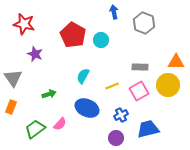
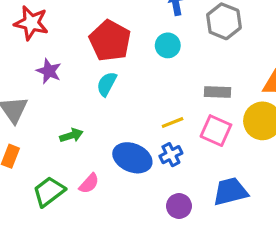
cyan circle: (101, 40) -> (168, 45), moved
cyan semicircle: (83, 76) -> (107, 84), moved
pink square: (139, 91) -> (216, 131), turned -36
blue cross: (121, 115) -> (171, 155), moved

